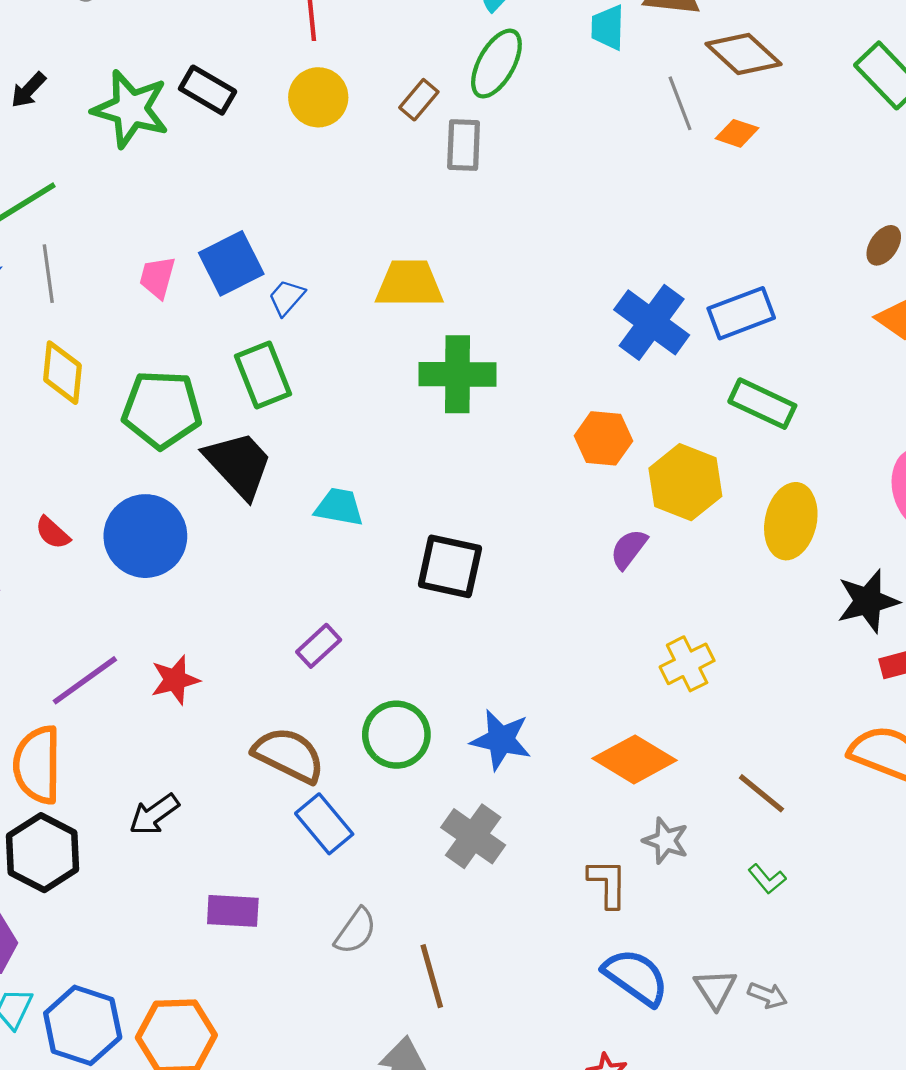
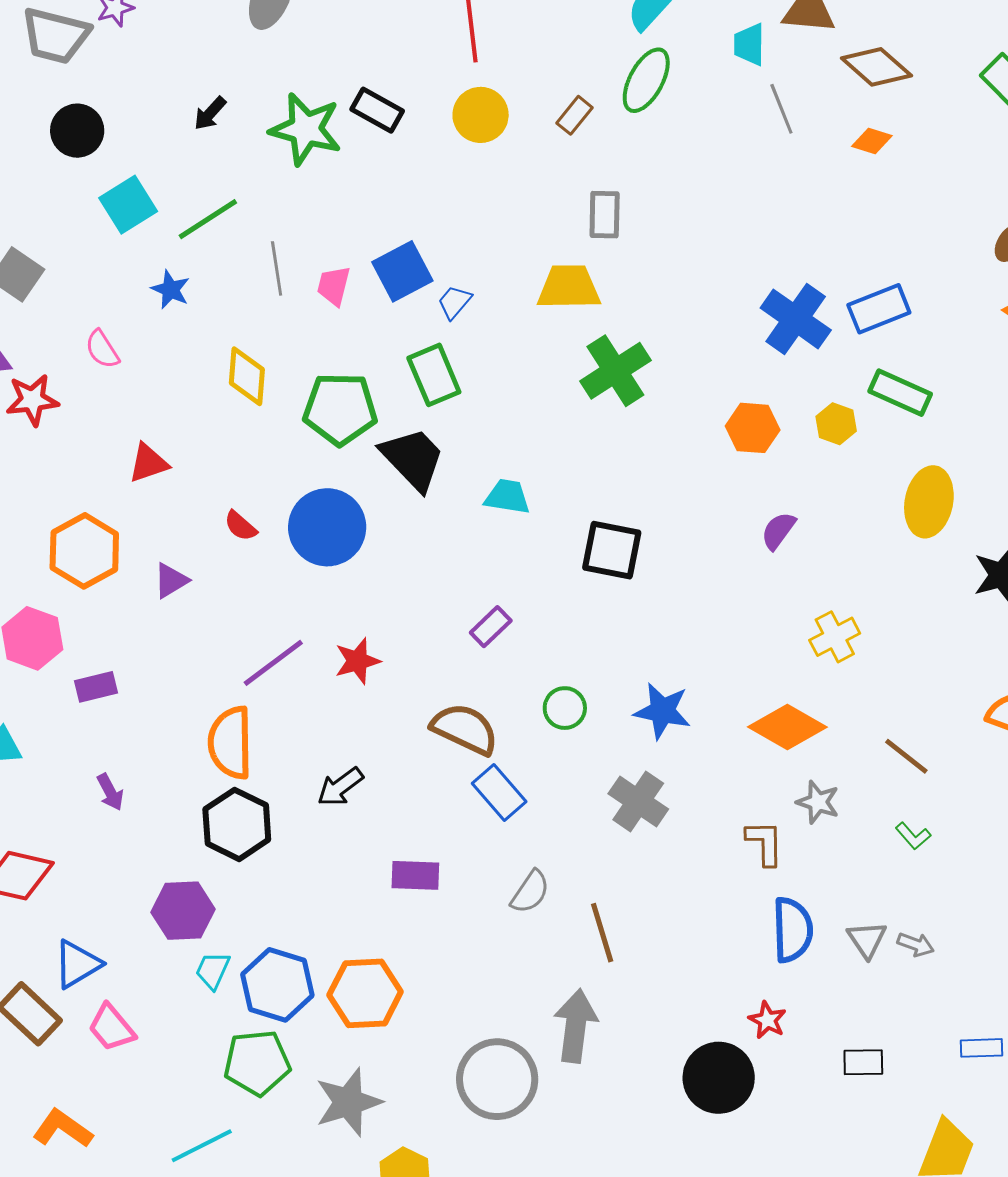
gray line: (680, 103) -> (781, 109), moved
gray rectangle: (464, 145) -> (605, 215), moved
gray line: (48, 274) -> (277, 268), moved
green cross: (458, 374) -> (615, 371), turned -32
yellow hexagon: (685, 482) -> (836, 424), moved, size x0.6
green circle: (396, 735) -> (565, 708), size x0.7
blue semicircle: (636, 977) -> (792, 930), turned 54

